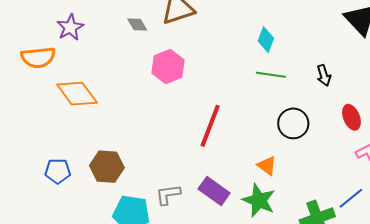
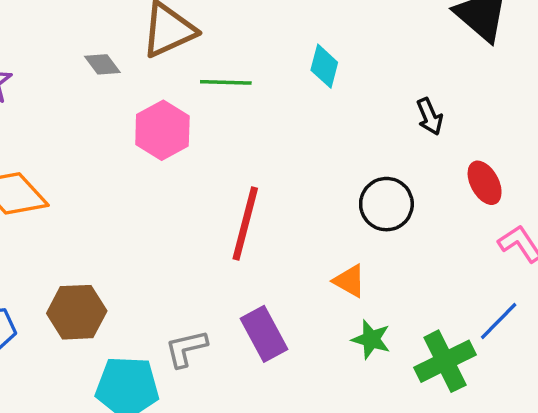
green line: (271, 75) -> (226, 82), moved
purple rectangle: (214, 191) -> (264, 334), turned 32
green star: (259, 200) -> (371, 339), moved, size x0.7

